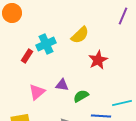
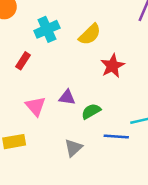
cyan cross: (46, 44) -> (47, 29), moved
pink triangle: (37, 92) -> (36, 106), turned -30

